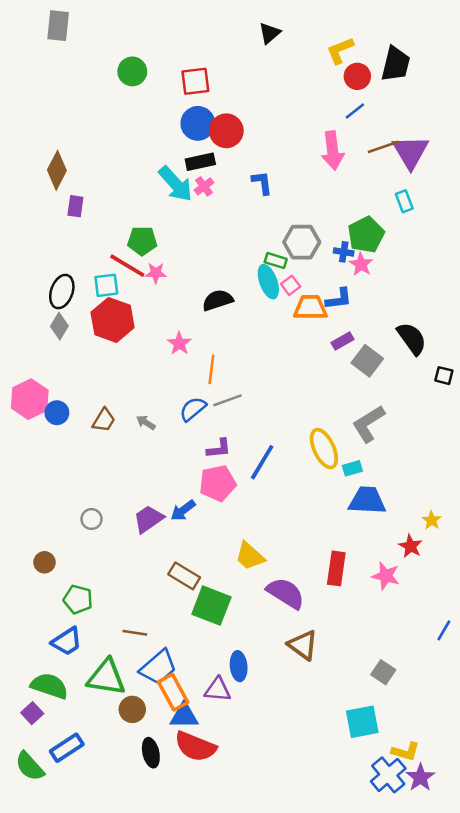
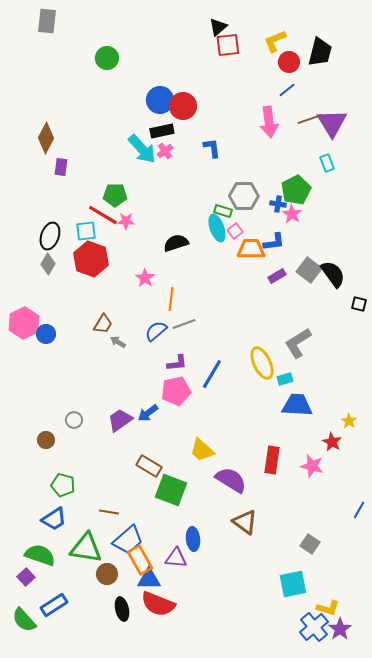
red square: (195, 81) -> (228, 45), moved
gray square: (367, 361) -> (309, 270), moved
brown trapezoid: (104, 420) -> (103, 324), moved
brown circle: (45, 562) -> (46, 440), moved

